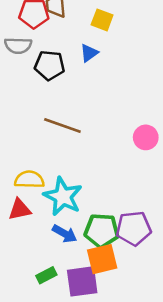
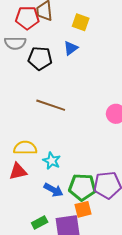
cyan star: (63, 196) -> (52, 161), size x0.6
orange square: (102, 259) -> (83, 209), size x0.7

